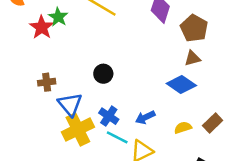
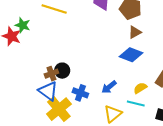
black circle: (103, 74) -> (62, 71), moved
brown cross: (47, 82) -> (51, 74), moved
cyan line: (117, 137) -> (136, 104), moved

